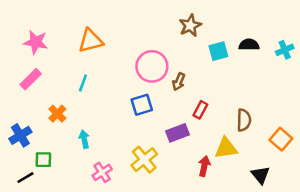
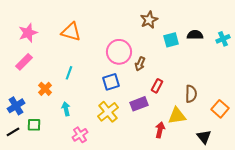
orange triangle: (91, 41) -> (71, 32), turned 30
pink star: (36, 42) -> (28, 33), turned -30
cyan line: (83, 83) -> (69, 73), moved
yellow cross: (144, 160) -> (108, 112), moved
black line: (25, 178) -> (13, 132), moved

